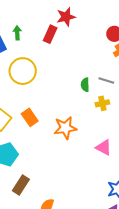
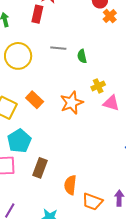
gray line: (106, 81) -> (58, 48), moved
yellow cross: (102, 103) -> (98, 86), moved
pink triangle: (104, 147) -> (111, 103), moved

